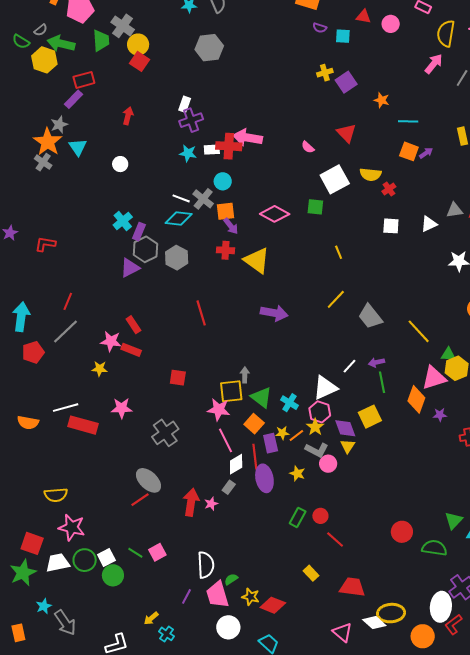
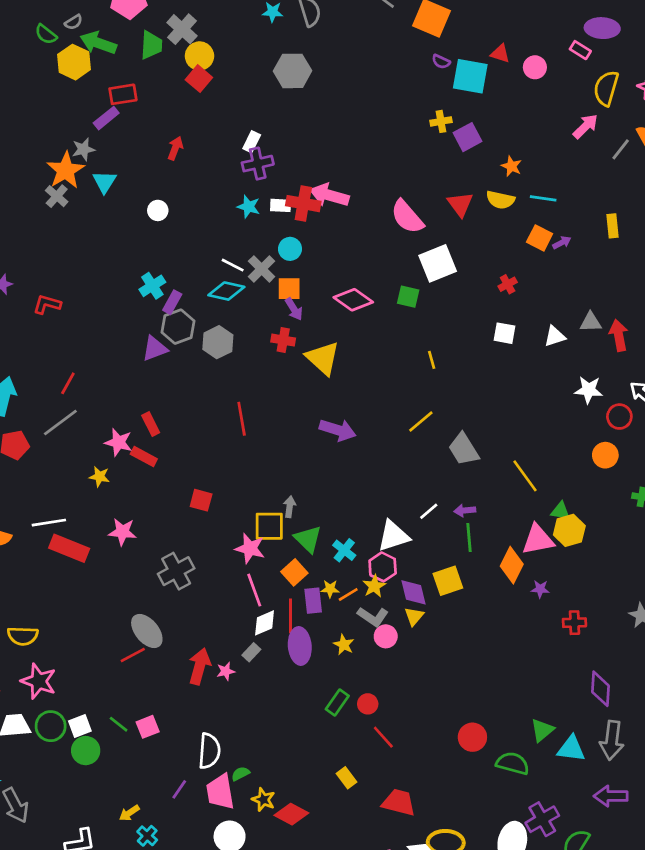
cyan square: (343, 36) -> (470, 76), size x1.8
pink semicircle: (308, 147) -> (407, 217), size x2.0
yellow semicircle: (371, 174) -> (500, 200), moved

